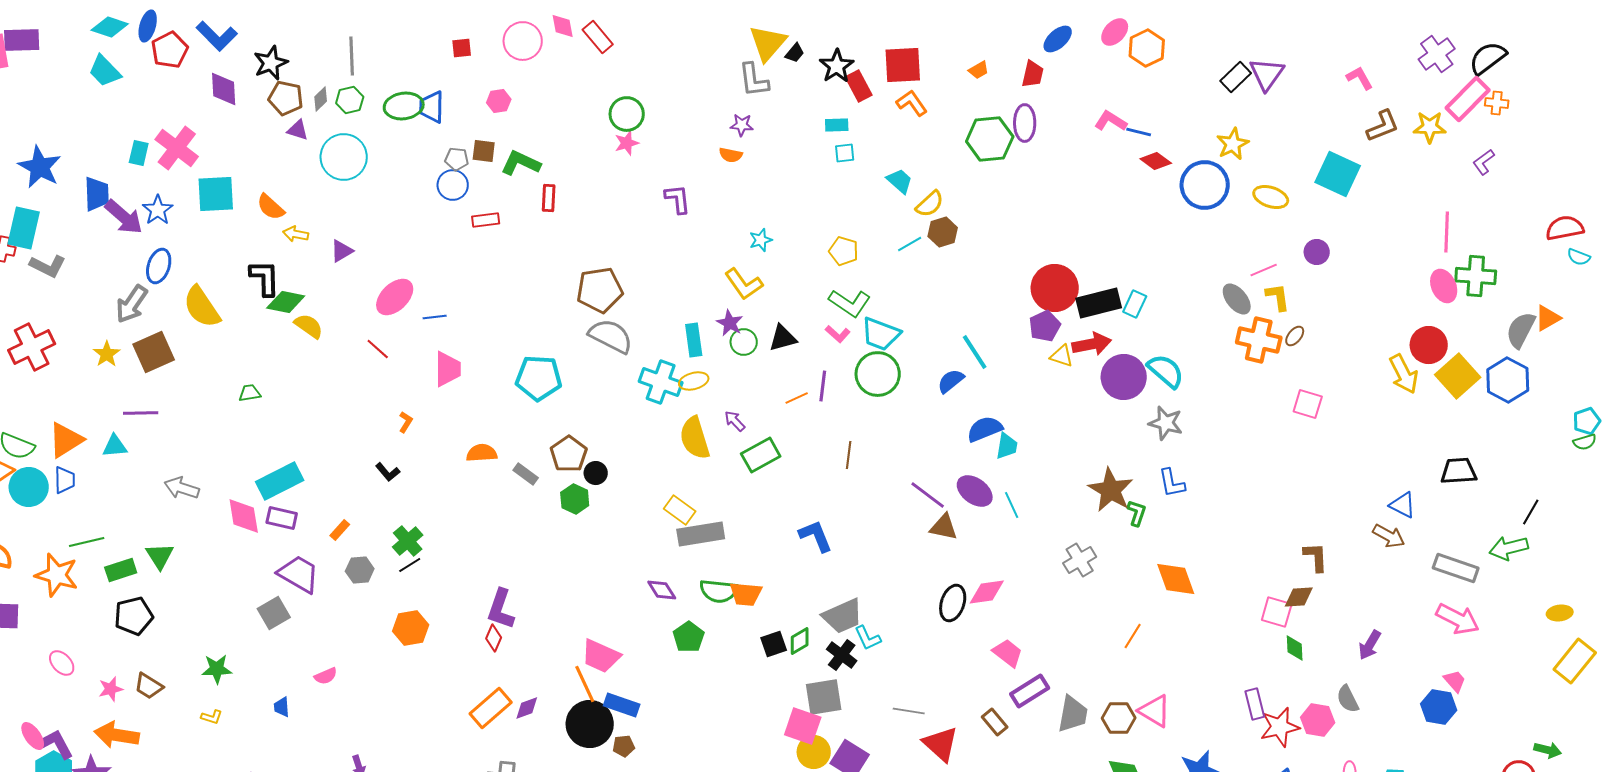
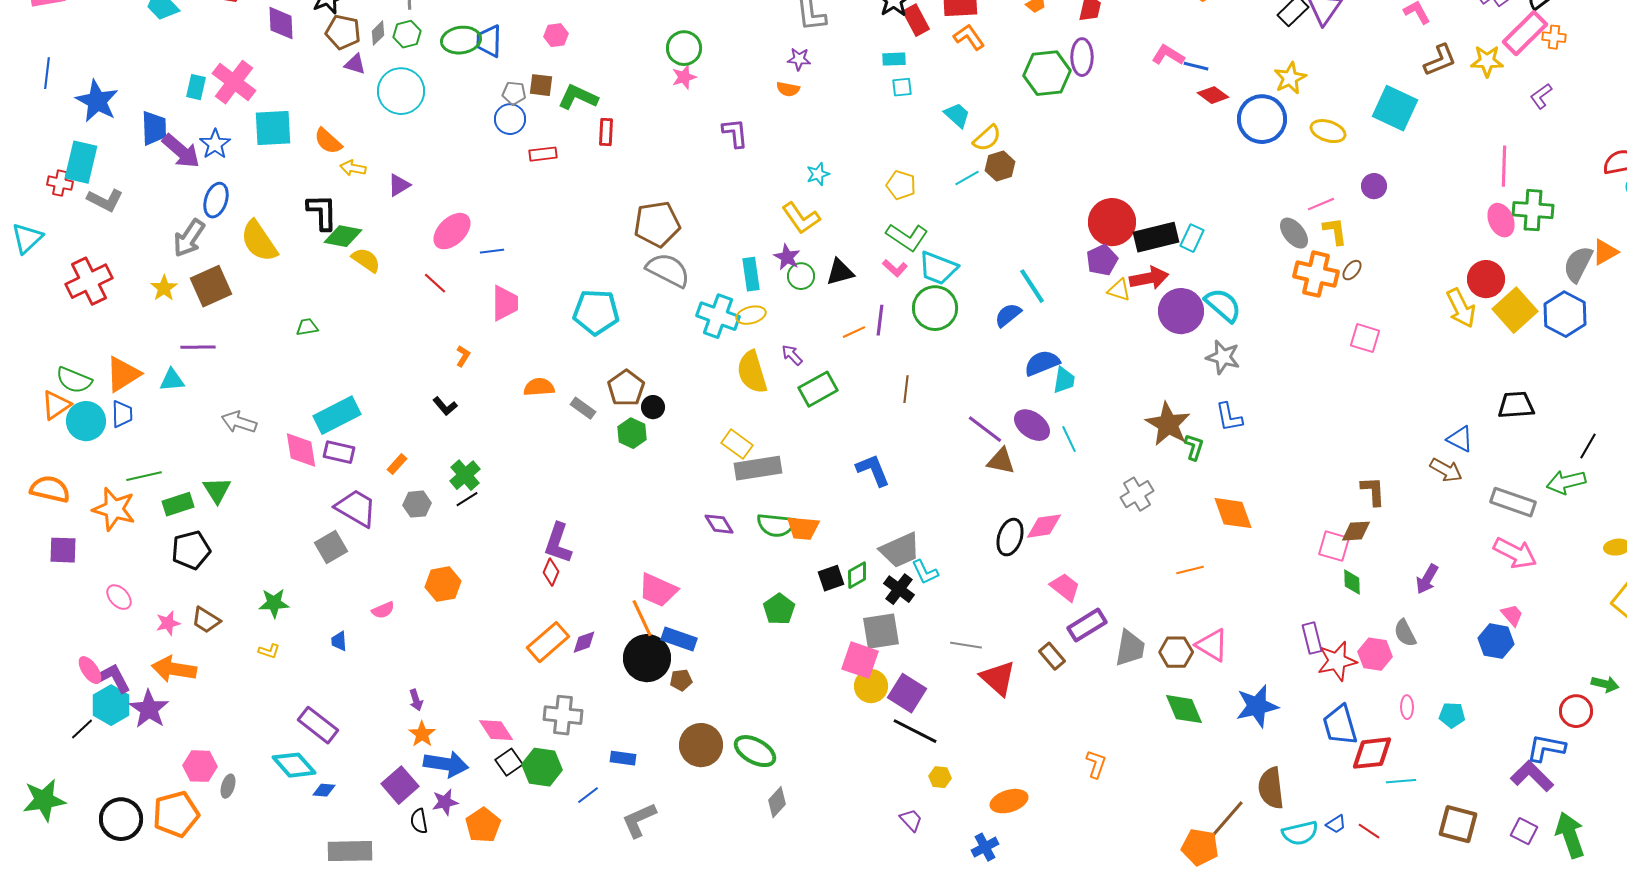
orange hexagon: (411, 628) -> (443, 584), moved
orange line: (1133, 636) -> (1190, 570), turned 44
green pentagon: (689, 637) -> (779, 609), moved

